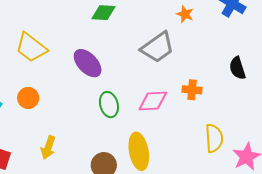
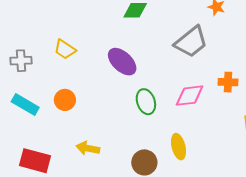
yellow trapezoid: (31, 48) -> (65, 49), size x0.7
yellow arrow: (48, 148) -> (88, 148), turned 85
yellow ellipse: (139, 151) -> (179, 147), size x0.7

